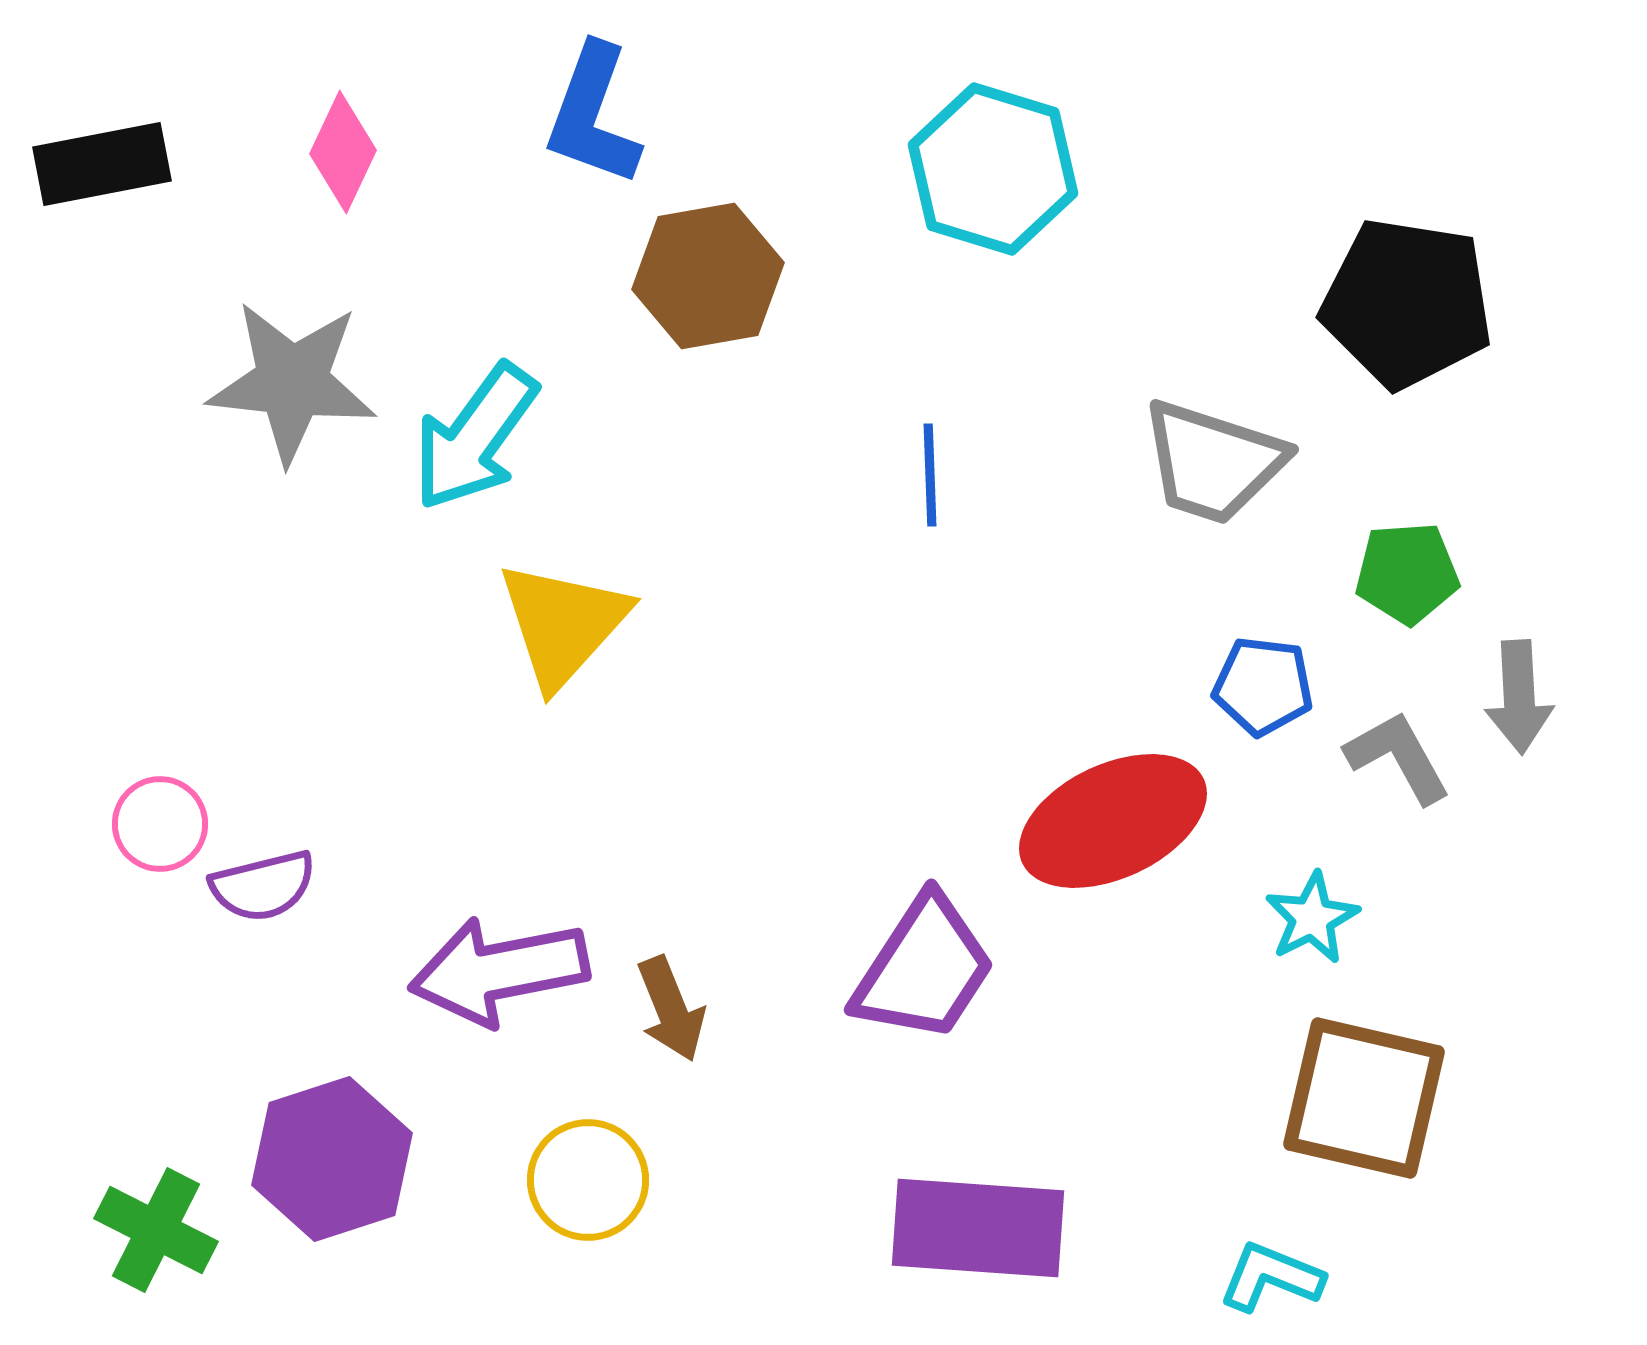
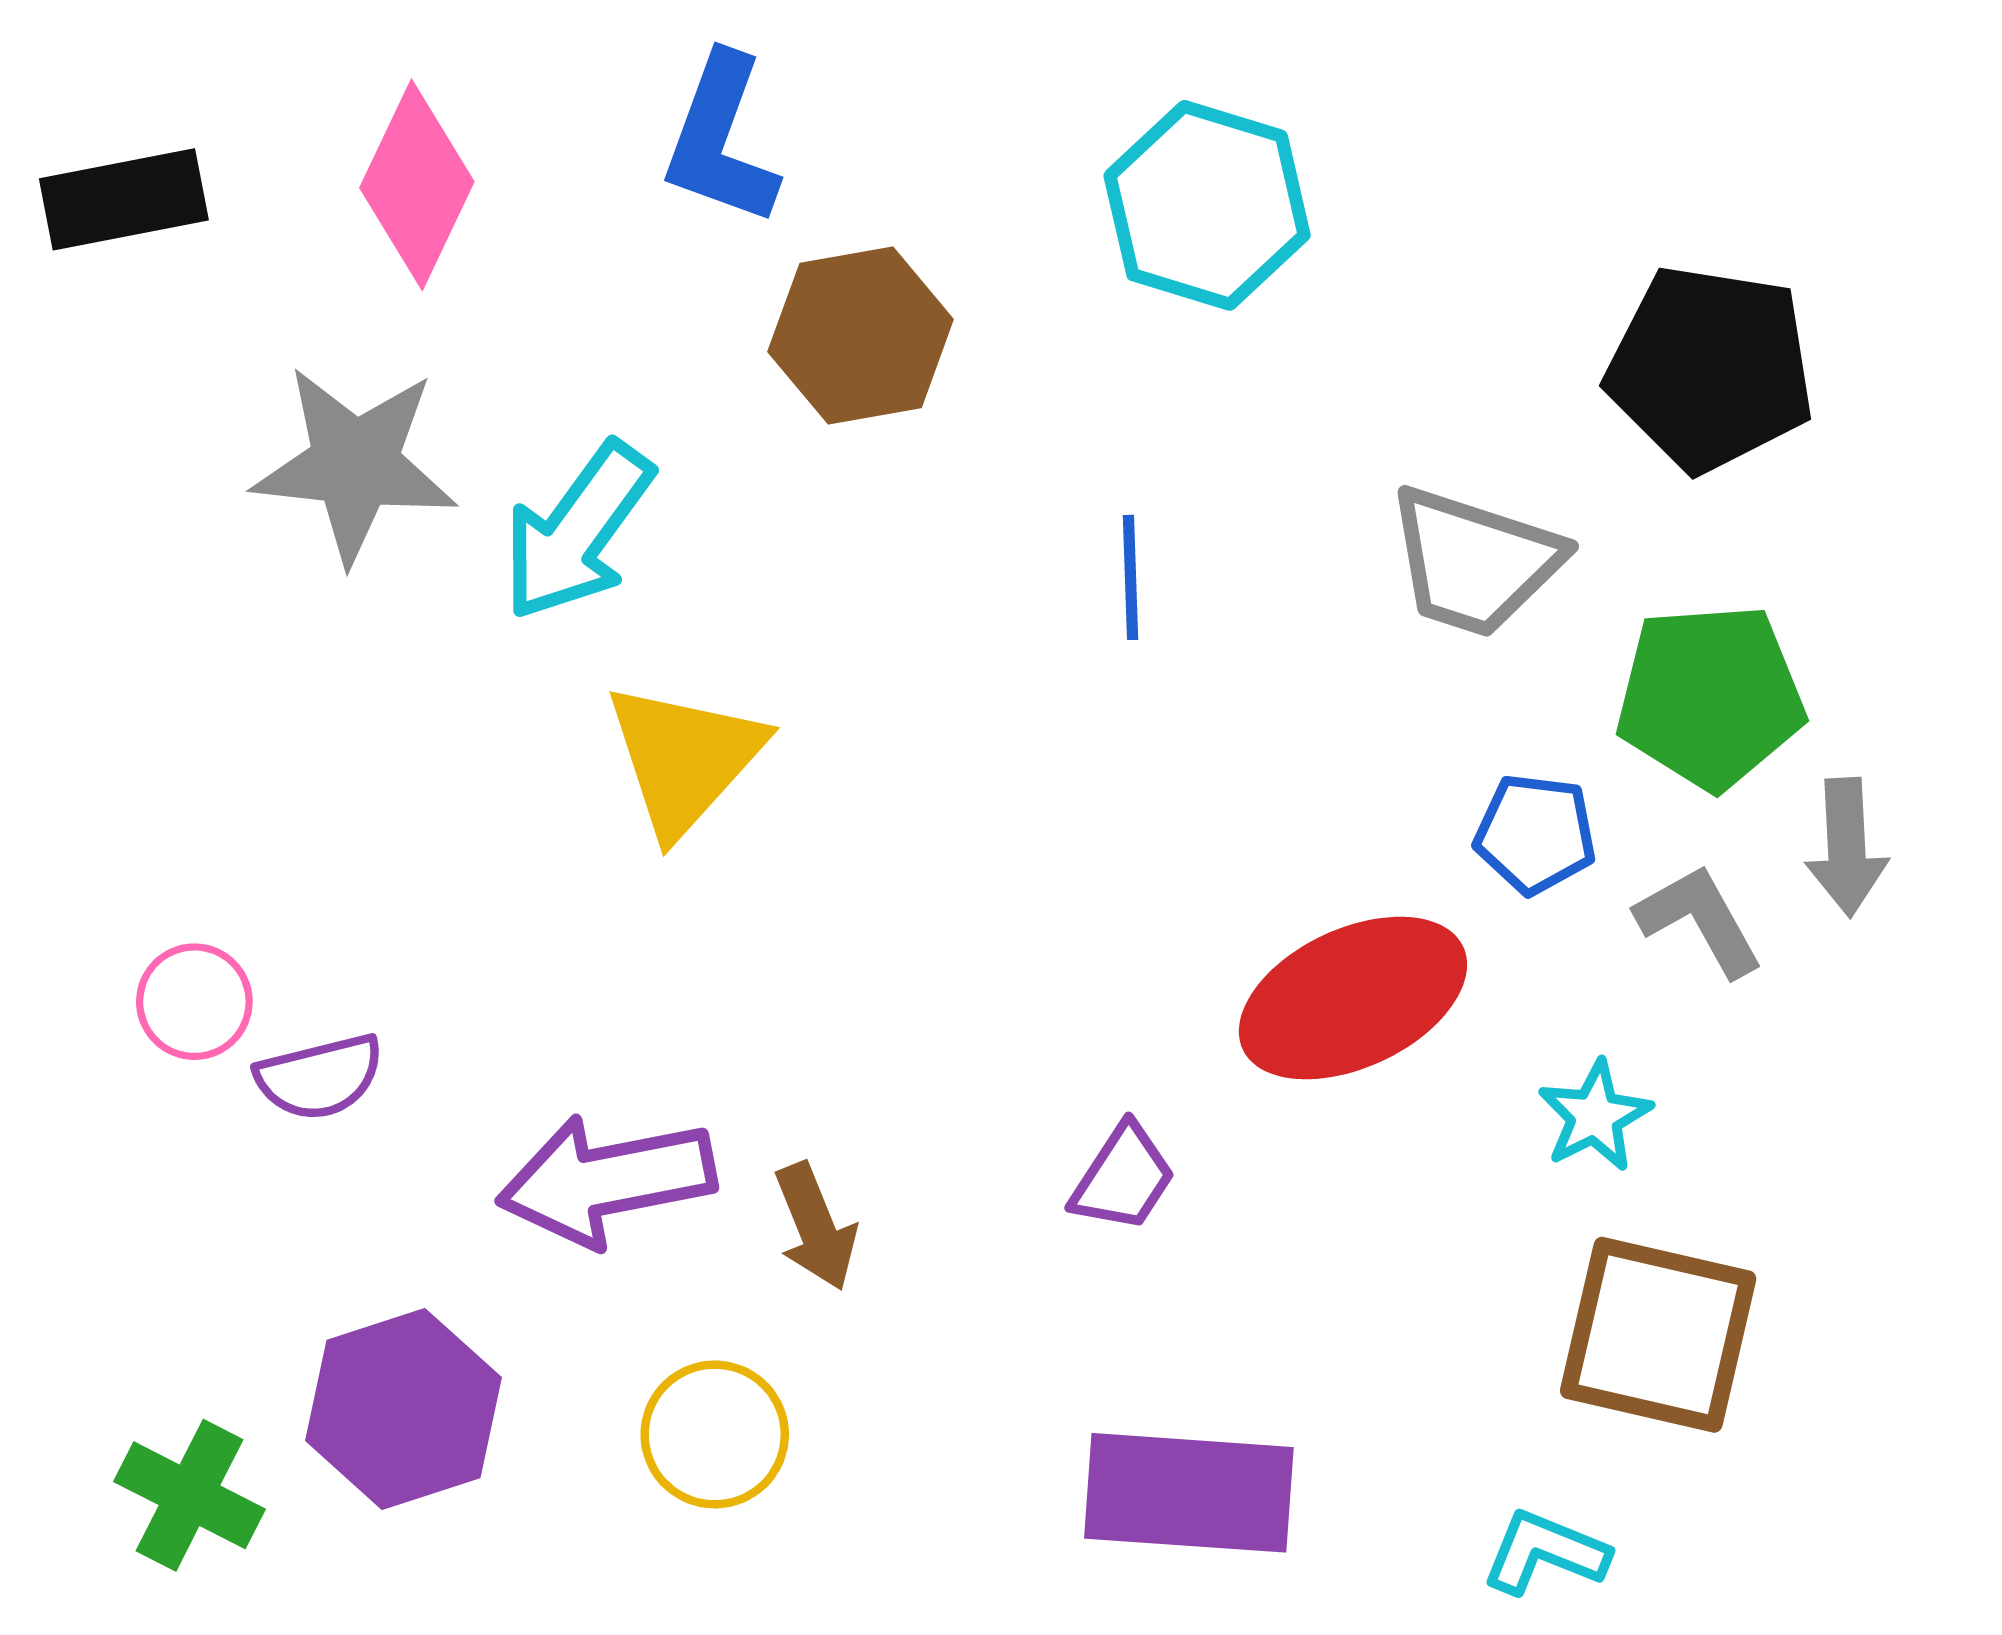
pink diamond: (343, 152) -> (417, 185), size x1.4
green pentagon: (1407, 573) -> (1710, 697), size x1.5
purple trapezoid: (924, 969) -> (1123, 1178), size x0.6

